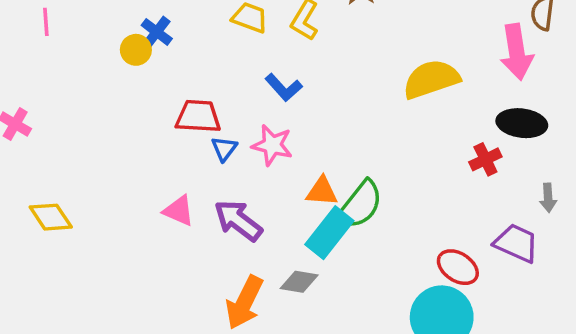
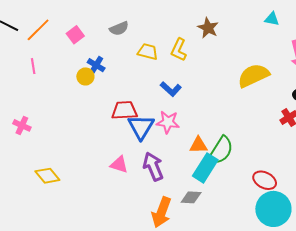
blue triangle: (224, 149) -> (141, 127), size x1.8
purple arrow: (238, 220) -> (153, 167), turned 36
red ellipse: (458, 267) -> (265, 180), moved

